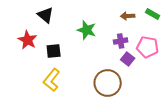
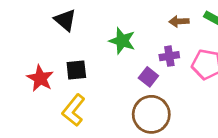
red star: (28, 40) -> (40, 78), moved
purple square: (128, 59) -> (148, 77), moved

